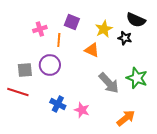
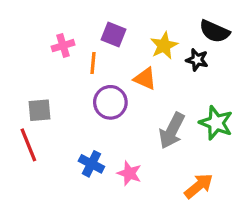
purple circle: (50, 65) -> (110, 102), moved
gray arrow: (109, 83) -> (172, 131), turned 70
red line: (18, 92) -> (28, 145), turned 50

